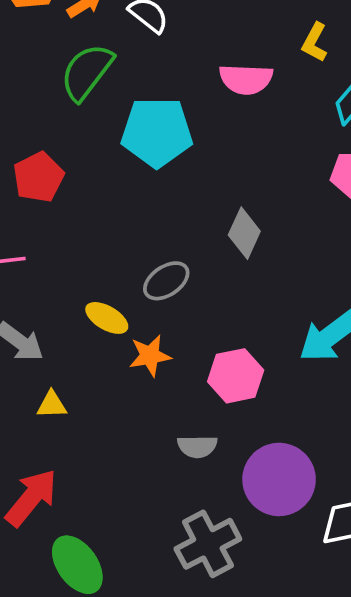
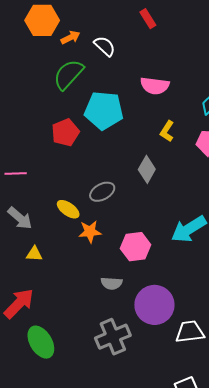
yellow L-shape: (315, 42) -> (167, 131), moved
red pentagon: (39, 177) -> (65, 132), moved

